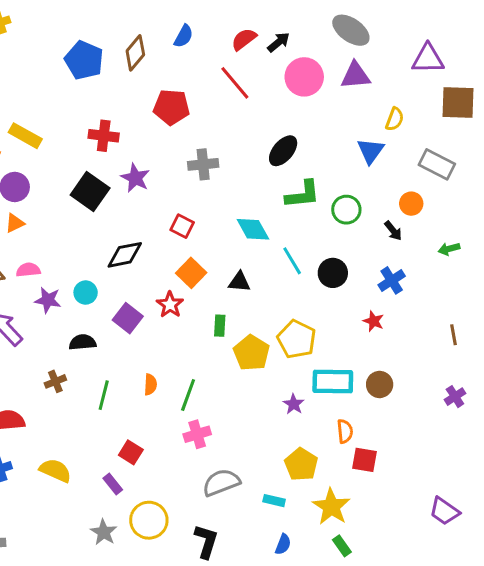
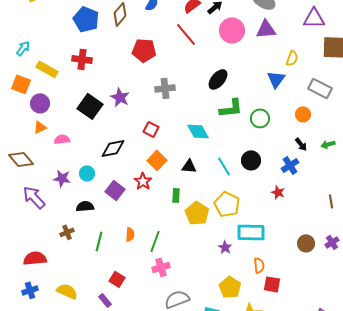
red cross: (104, 136) -> (82, 59), moved
black arrow: (393, 231) -> (301, 144), moved
cyan line: (292, 261) -> (224, 166), moved
pink semicircle: (28, 270) -> (62, 139), moved
brown circle: (380, 384) -> (306, 243), moved

